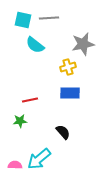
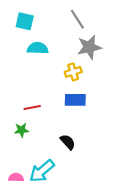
gray line: (49, 18) -> (77, 19), moved, turned 60
cyan semicircle: (35, 45) -> (38, 48), turned 144

